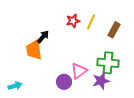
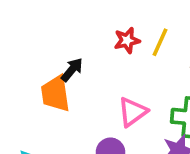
pink triangle: (79, 71) -> (133, 112), moved

